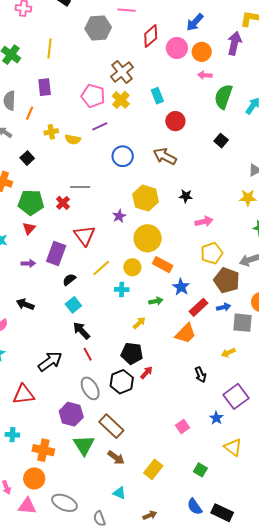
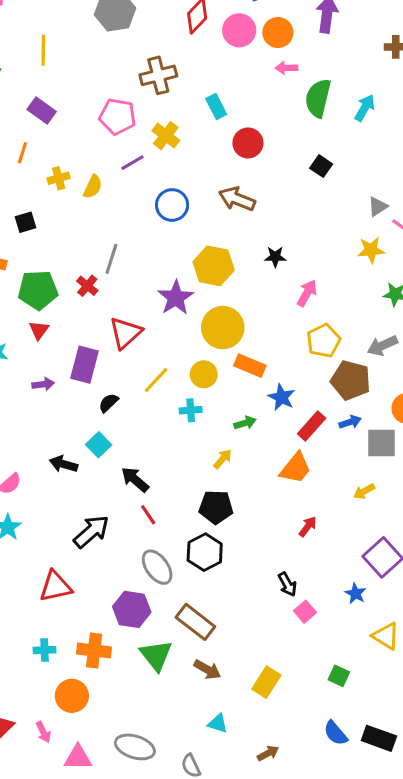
brown cross: (122, 72) -> (158, 75), turned 30
purple rectangle: (45, 87) -> (42, 111), turned -42
yellow cross: (121, 100) -> (166, 136), moved
yellow semicircle: (73, 139) -> (93, 187), turned -70
black square: (27, 158) -> (26, 222), turned 32
gray line: (80, 187) -> (111, 259), turned -66
purple star: (119, 216) -> (176, 298), size x1.6
pink arrow: (204, 221) -> (307, 293), turned -42
red triangle: (85, 236) -> (125, 333), turned 30
black arrow: (25, 304) -> (64, 464), moved
cyan square: (73, 305) -> (99, 445), moved
red arrow: (146, 373) -> (308, 527), moved
black arrow: (200, 375) -> (287, 584), moved
orange cross: (43, 450) -> (94, 650), moved
orange circle: (34, 478) -> (72, 696), moved

